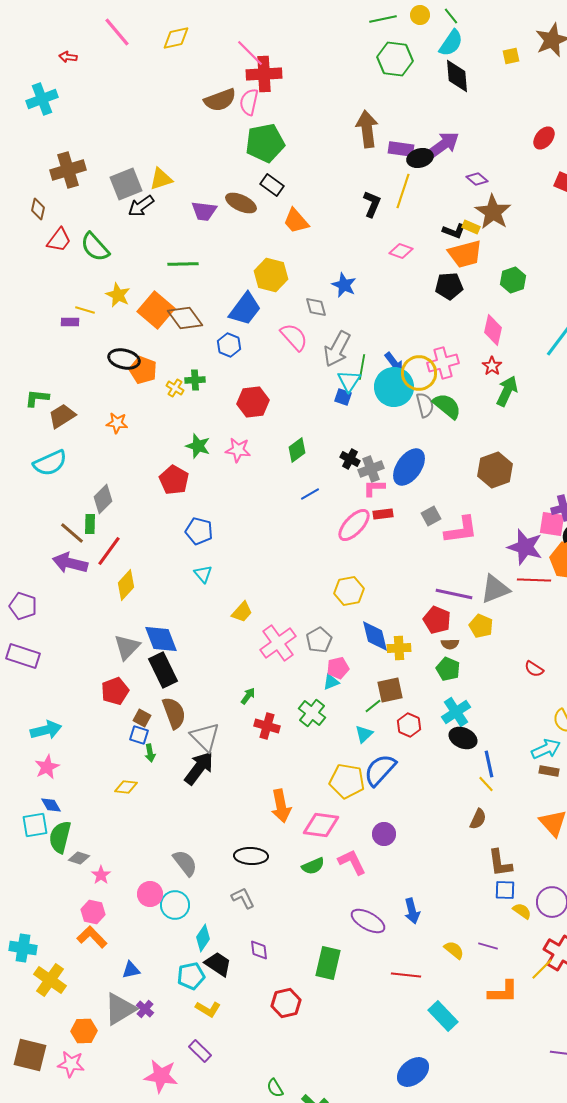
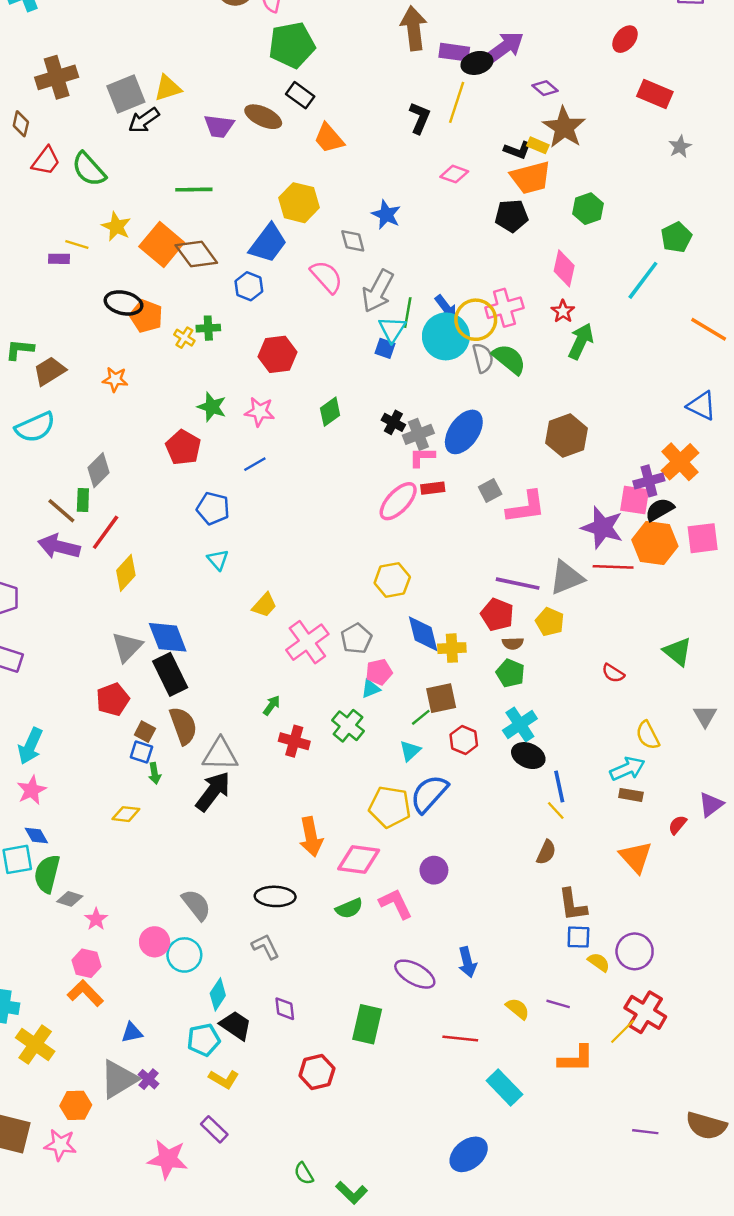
blue line: (310, 494) -> (255, 464), moved
cyan arrow: (46, 730) -> (30, 746), turned 128
gray triangle: (205, 737) -> (220, 754), turned -44

